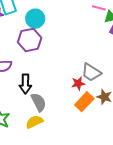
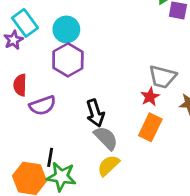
black arrow: (25, 84) -> (95, 113), moved
orange rectangle: (84, 102) -> (150, 127), moved

